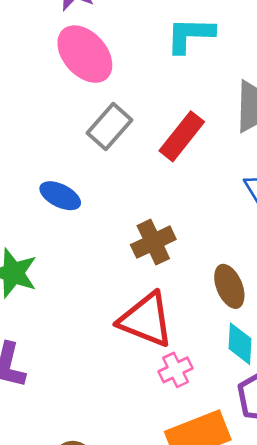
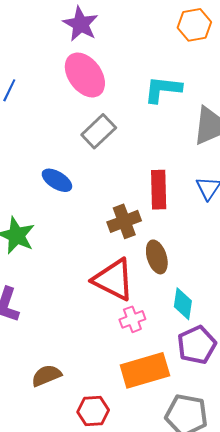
cyan L-shape: (190, 35) -> (163, 89), moved
red rectangle: (182, 136) -> (159, 190), moved, turned -45
brown ellipse: (229, 286) -> (157, 257), moved

